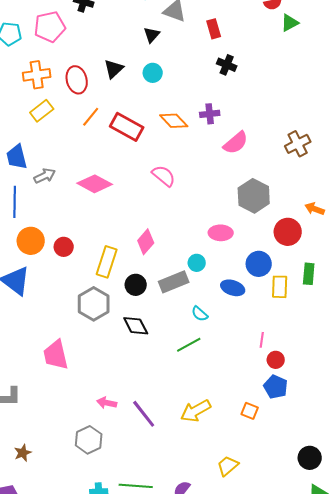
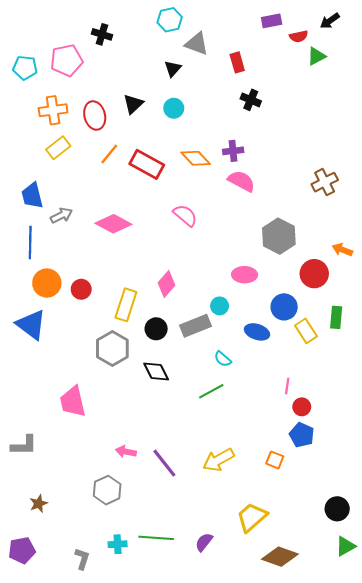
pink semicircle: (236, 143) -> (241, 181), moved, turned -112
yellow rectangle: (280, 287) -> (306, 331), turned -35
yellow trapezoid: (228, 466) -> (252, 517), size x1.4

